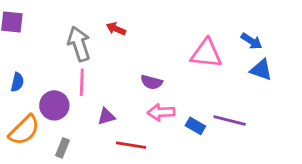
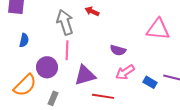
blue semicircle: (17, 82) -> (24, 40), moved
pink arrow: (161, 112) -> (125, 72), turned -30
purple triangle: (106, 116) -> (85, 75), size x1.6

